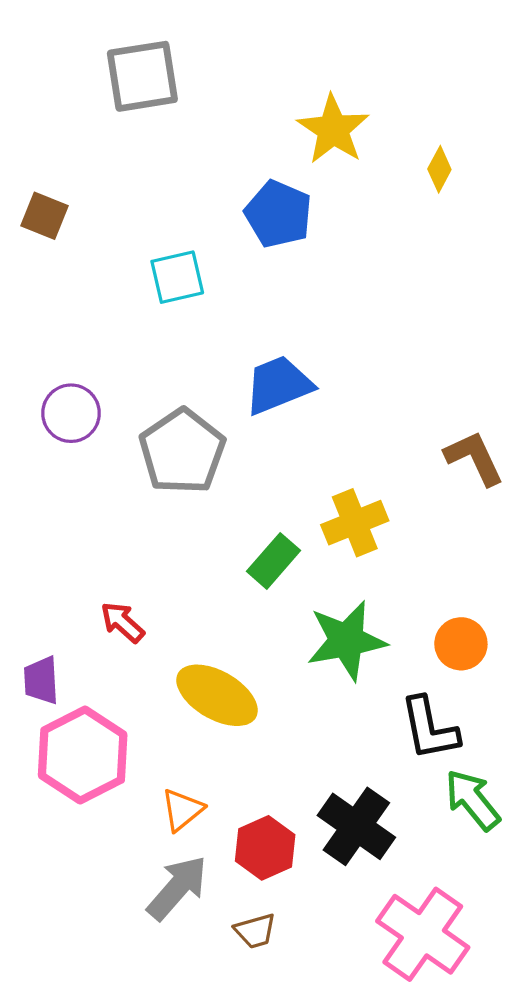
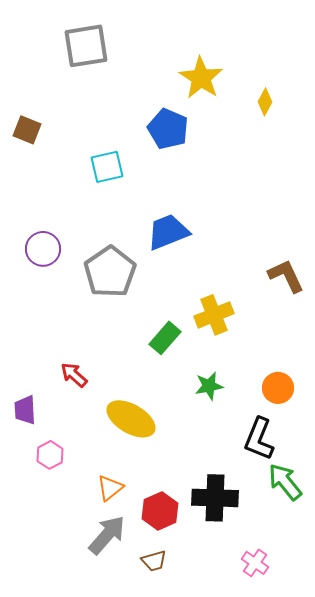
green star: (346, 641) -> (209, 386), size x0.6
black L-shape: (429, 728) -> (259, 439), turned 33
pink hexagon: (83, 755) -> (50, 455), size x0.5
black cross: (356, 826) -> (215, 498), turned -33
pink cross: (423, 934) -> (255, 563), size x0.5

